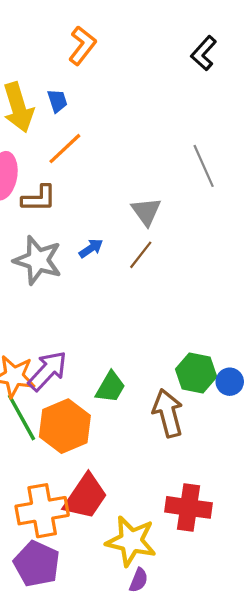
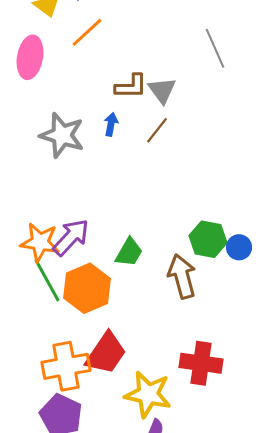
brown L-shape: (39, 198) -> (131, 86), moved
blue arrow: (91, 248) -> (111, 124), turned -45

